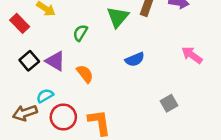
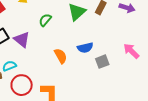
orange semicircle: (85, 74) -> (61, 56), moved
gray square: (169, 103) -> (102, 62), moved

